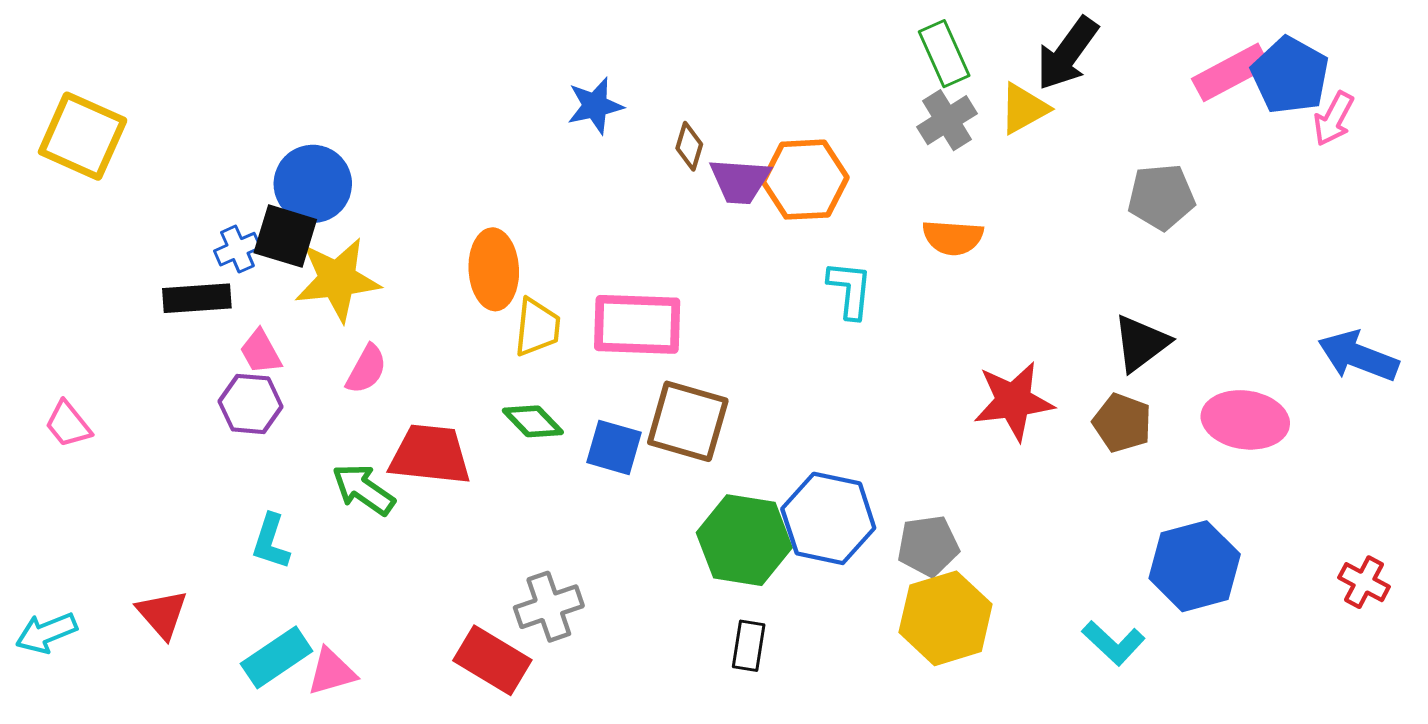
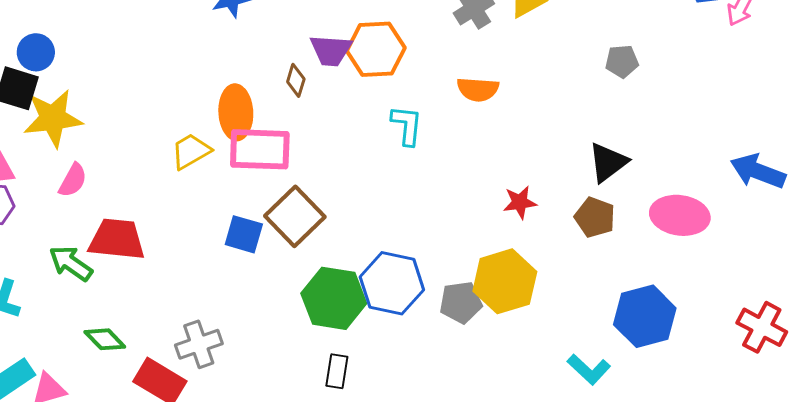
brown diamond: (689, 146) -> (296, 80), moved
blue circle: (313, 184) -> (36, 52), size x0.7
gray pentagon: (1161, 197) -> (622, 61), size x0.7
orange ellipse: (494, 269) -> (236, 112), moved
yellow trapezoid: (537, 327) -> (191, 151), turned -126
red star: (1014, 401) -> (520, 202), size x0.6
green diamond: (533, 421) -> (105, 339), moved
brown square: (688, 421) -> (295, 216), turned 30
red cross: (1364, 582) -> (762, 327), size x1.4
yellow hexagon: (946, 618) -> (505, 281), moved

